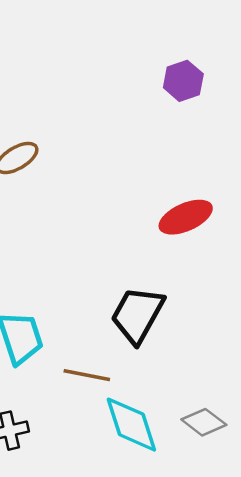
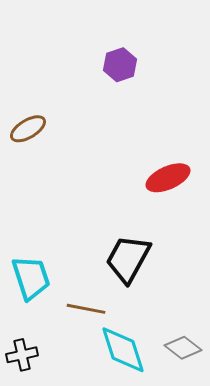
purple hexagon: (183, 81) -> (120, 65), moved

